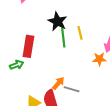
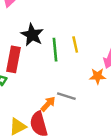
black star: (57, 21) -> (32, 35), moved
gray line: (72, 89) -> (66, 96), moved

